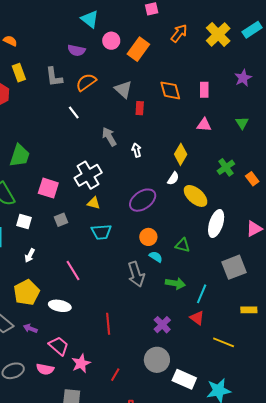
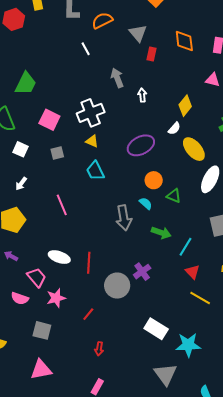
cyan trapezoid: (101, 232) -> (95, 171), turned 60
orange circle: (148, 237) -> (154, 180), moved
white ellipse: (60, 306) -> (59, 257), moved
red triangle: (197, 318) -> (192, 272), moved
gray circle: (157, 360) -> (117, 286), moved

